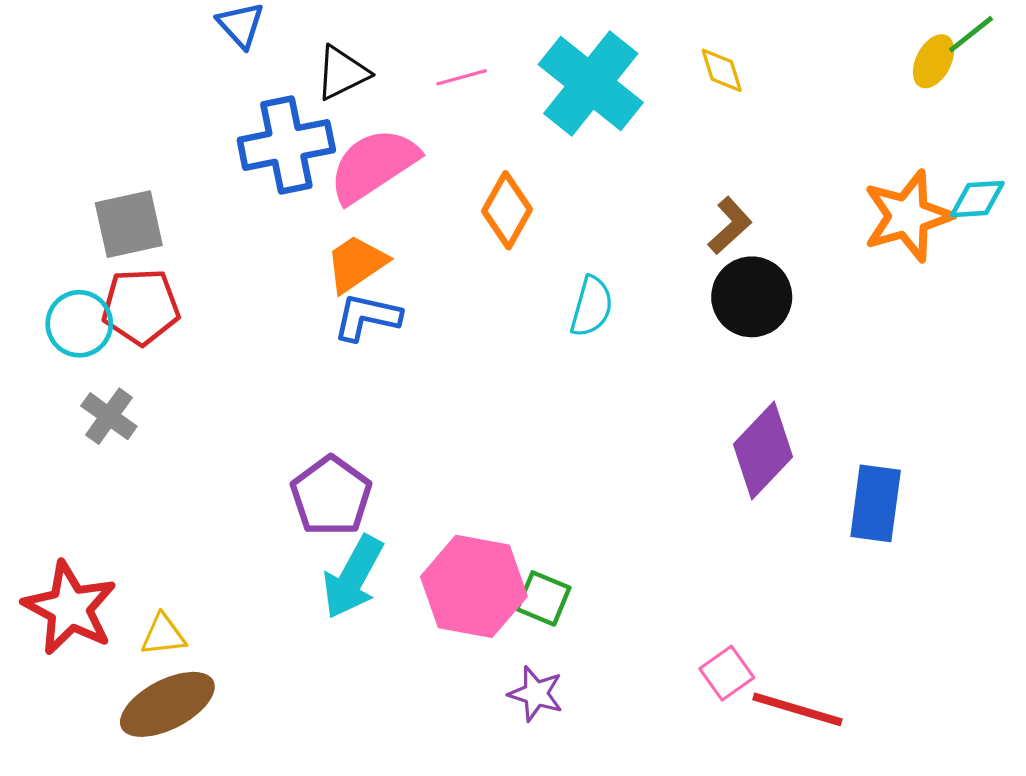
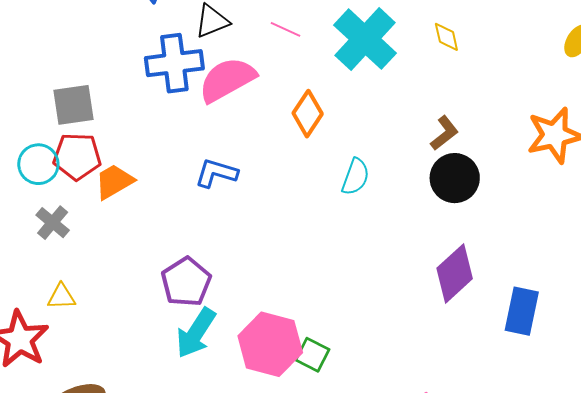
pink line: (462, 77) -> (286, 29), turned 36
orange trapezoid: (356, 264) -> (114, 182), moved
yellow triangle: (163, 635) -> (61, 297), moved

